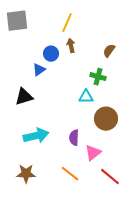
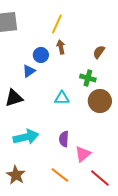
cyan triangle: (86, 97) -> (62, 98), moved
brown circle: (106, 119) -> (100, 101), moved
brown star: (26, 174) -> (16, 175), turned 30

